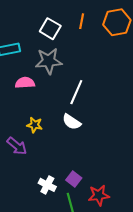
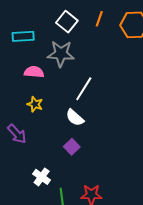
yellow star: (35, 125) -> (35, 104), moved
purple square: (74, 179) -> (72, 147), moved

